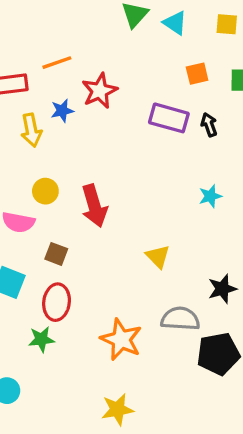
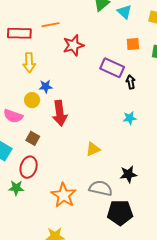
blue star: (62, 111) -> (46, 86), moved
black arrow: (209, 125) -> (131, 82), moved
yellow triangle: (158, 256) -> (93, 149), turned 42

